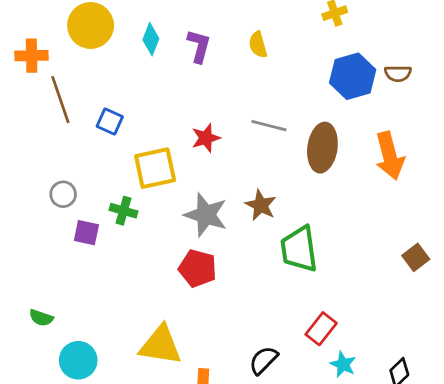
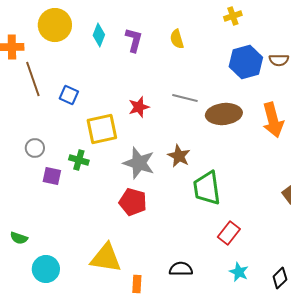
brown ellipse: (322, 148) -> (224, 114), turned 76
red rectangle: (321, 329) -> (229, 233), moved
black semicircle: (263, 360) -> (181, 269), turned 45

